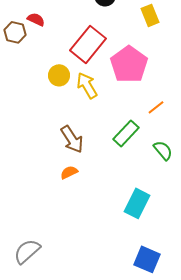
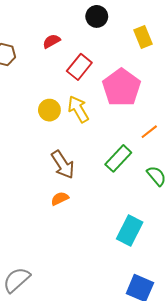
red semicircle: (36, 19) -> (51, 41), moved, turned -54
red rectangle: (88, 44) -> (79, 67), size x0.7
yellow circle: (59, 75) -> (49, 110), moved

